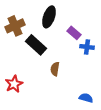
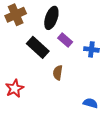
brown cross: (15, 26) -> (16, 15), moved
purple rectangle: (74, 33) -> (65, 40), moved

